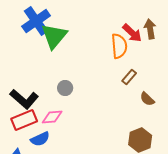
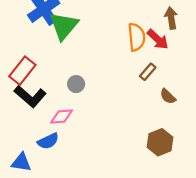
red arrow: (132, 33) -> (158, 39), moved
red rectangle: (24, 120) -> (22, 71), moved, turned -30

